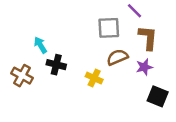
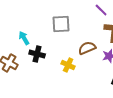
gray square: (109, 28) -> (61, 24), moved

